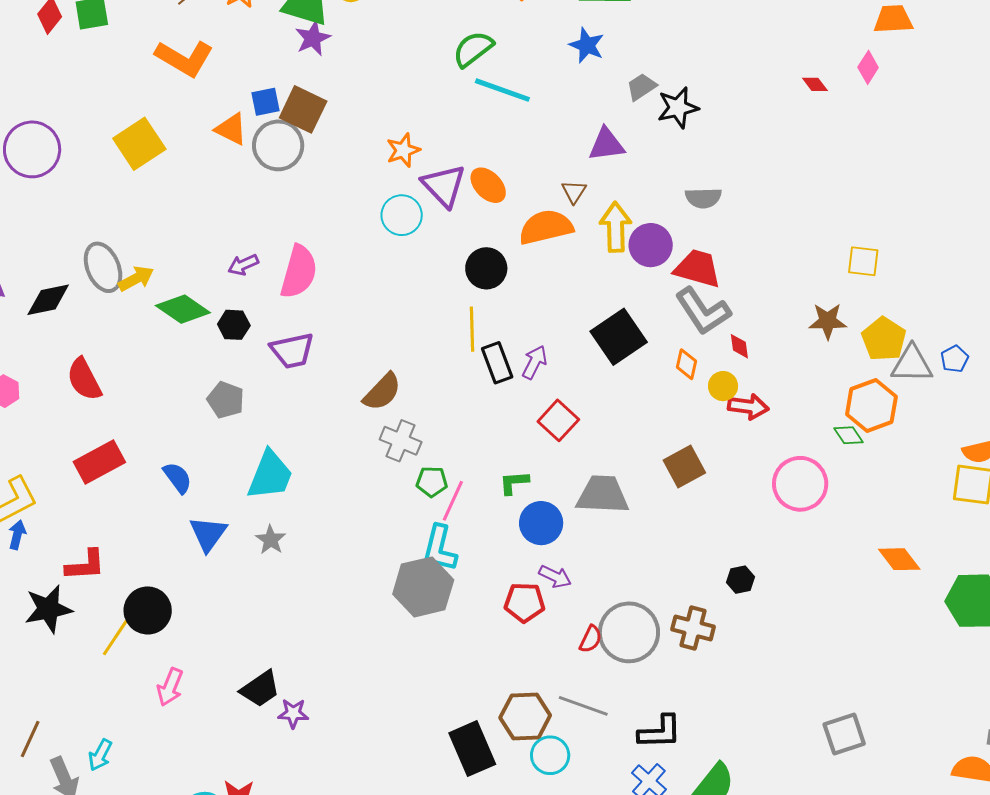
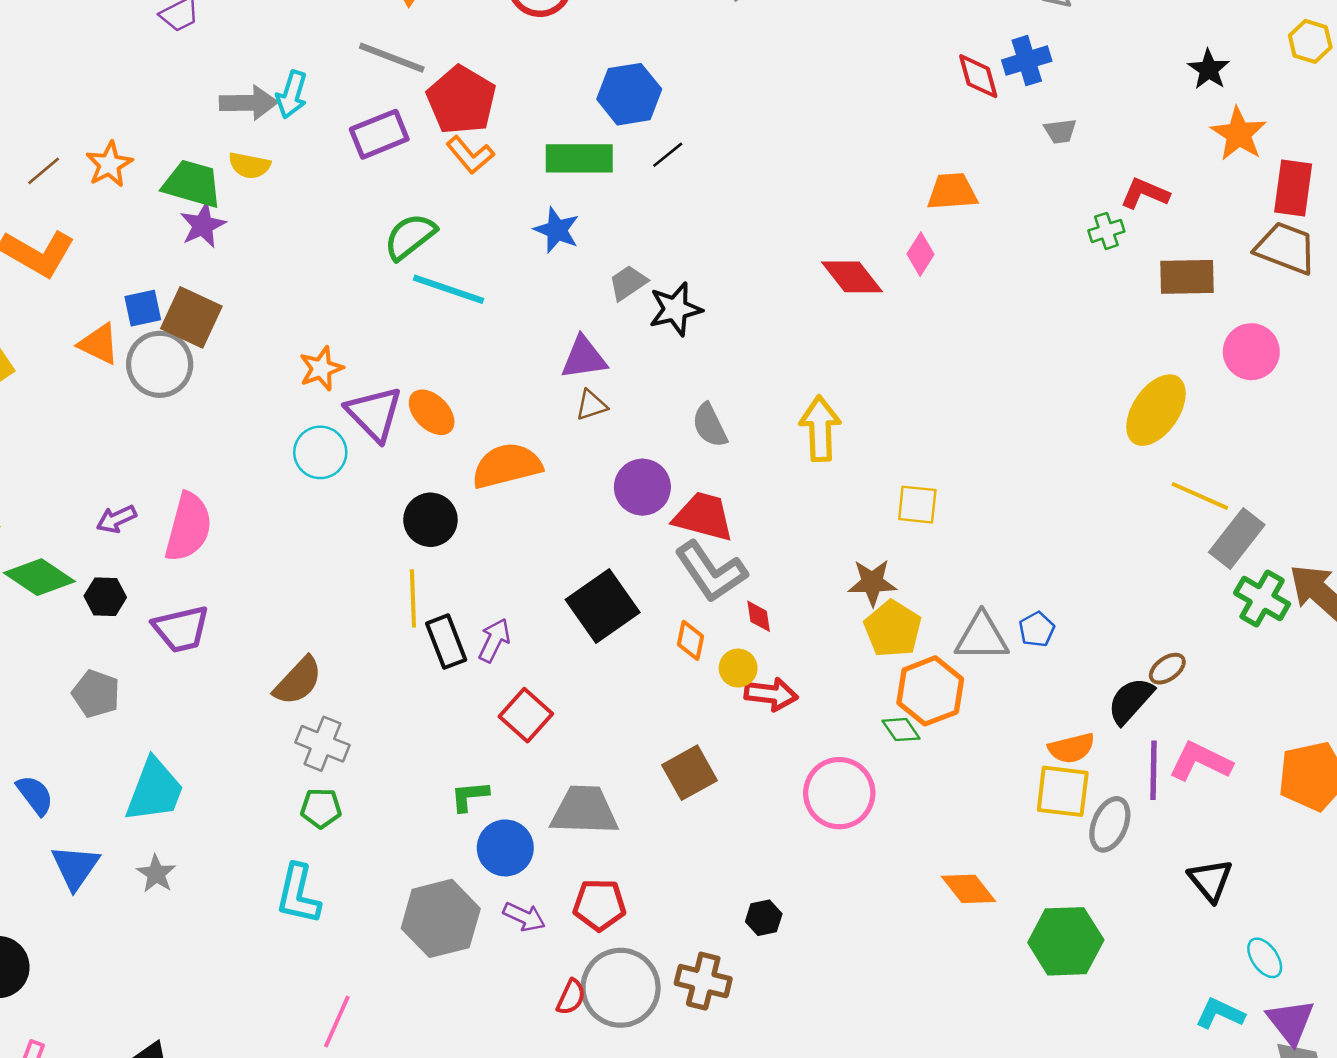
red diamond: (815, 84) -> (852, 277), size x1.8
brown triangle: (574, 192) -> (591, 405), moved, turned 40
gray semicircle: (703, 198) -> (710, 425), turned 66
yellow arrow: (616, 227) -> (820, 429), moved
yellow pentagon: (884, 339) -> (893, 629), moved
green pentagon: (432, 482) -> (321, 808), moved
pink line: (453, 501) -> (337, 1021), moved
cyan L-shape: (440, 548) -> (298, 894), moved
gray hexagon: (423, 587) -> (441, 918), moved
red pentagon: (524, 602) -> (599, 905), moved

